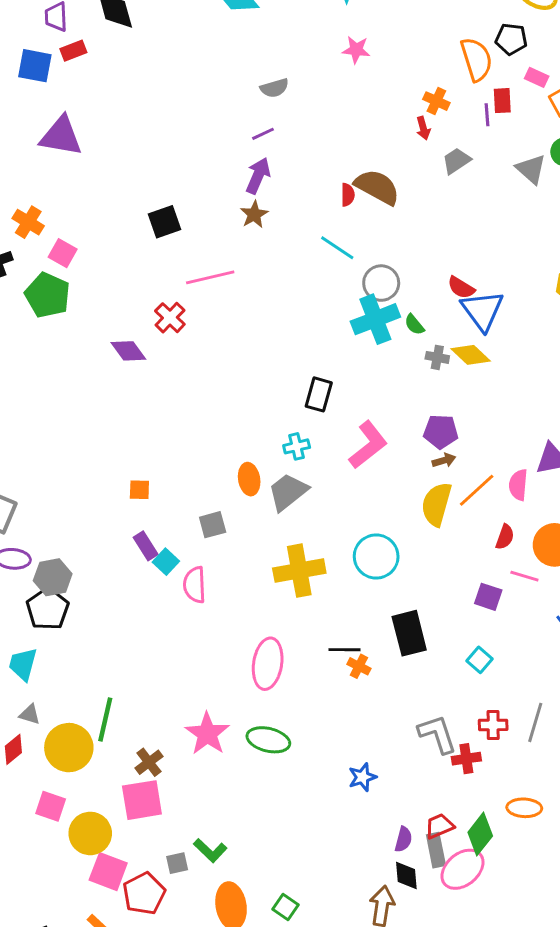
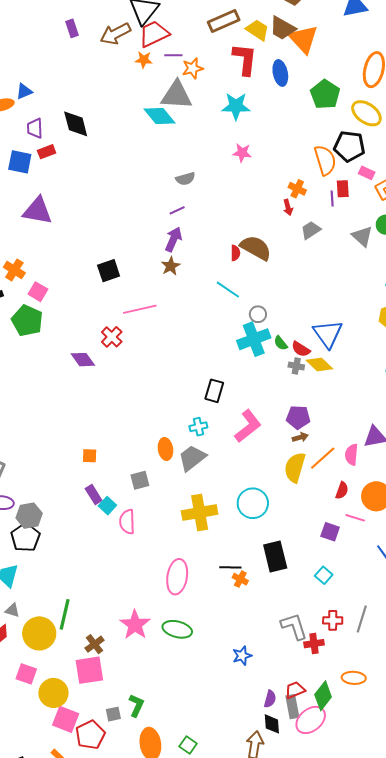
black pentagon: (511, 39) -> (349, 146), size x1.4
gray circle: (381, 283) -> (258, 314), size x0.7
red semicircle: (461, 288) -> (301, 349), moved
green L-shape: (210, 850) -> (136, 705), turned -110

